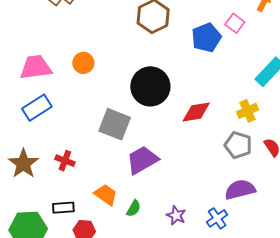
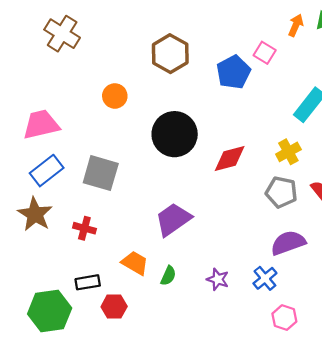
orange circle: (83, 63) -> (115, 96), moved
gray square: (115, 124) -> (101, 173), moved
brown star: (23, 164) -> (35, 214), moved

